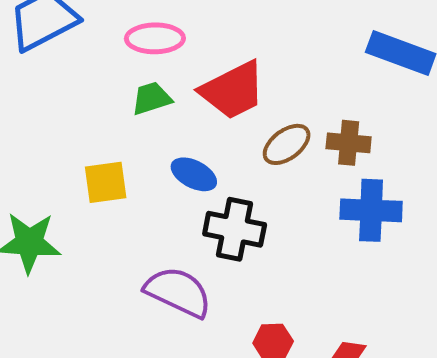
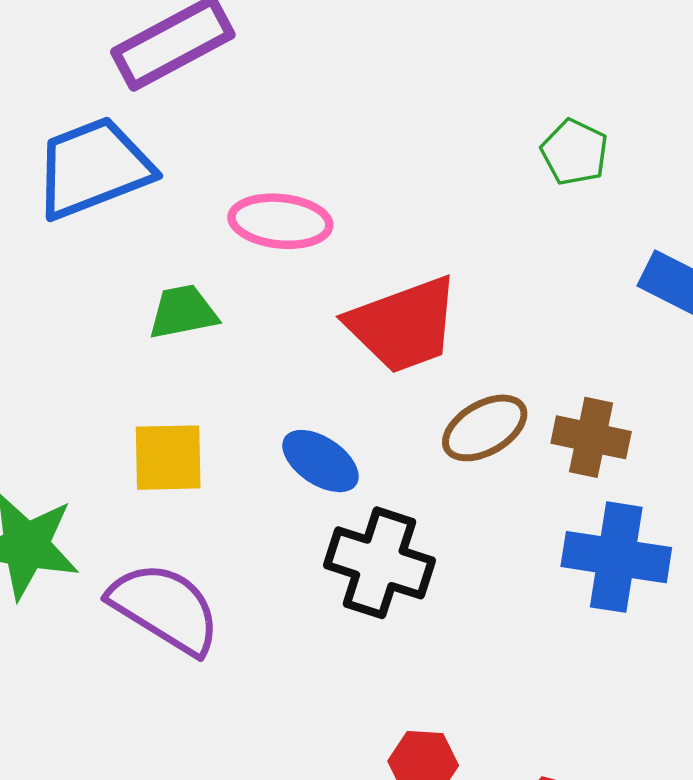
green trapezoid: (152, 98) -> (183, 312), moved
purple semicircle: (178, 292) -> (165, 608), moved

